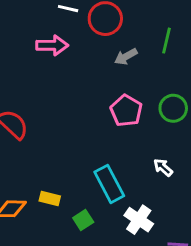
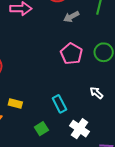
cyan rectangle: (109, 184) -> (59, 104), size x0.7
yellow rectangle: (50, 199) -> (15, 103), moved

